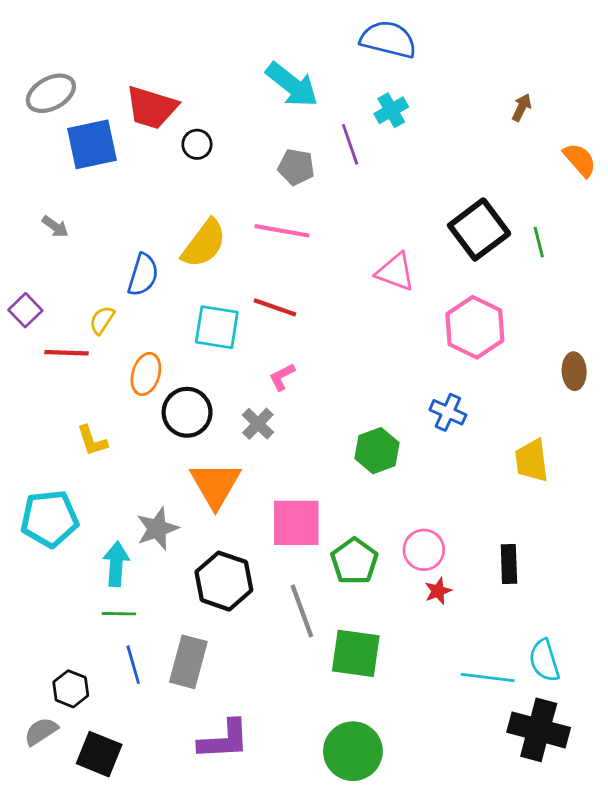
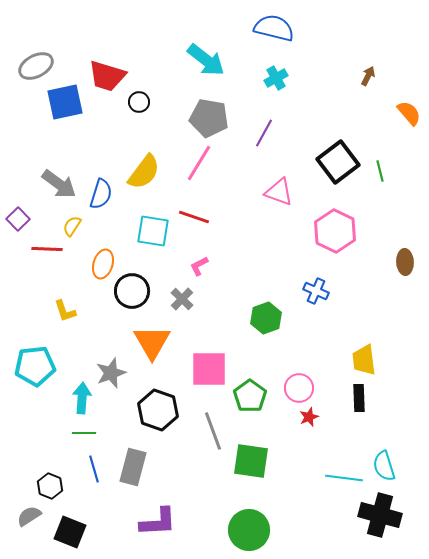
purple line: (350, 144) -> (264, 133), moved, turned 48
gray pentagon: (296, 167) -> (209, 118), size x1.5
gray arrow: (55, 227) -> (59, 184), moved, size x1.8
pink line: (282, 231) -> (199, 163), turned -69
yellow trapezoid: (532, 461) -> (364, 360), moved

